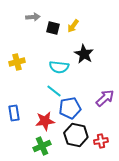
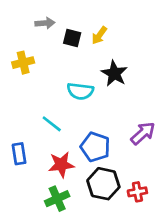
yellow cross: (17, 62) -> (23, 63), moved
cyan line: (54, 91) -> (52, 124), moved
blue pentagon: (70, 108) -> (95, 147), turned 30

